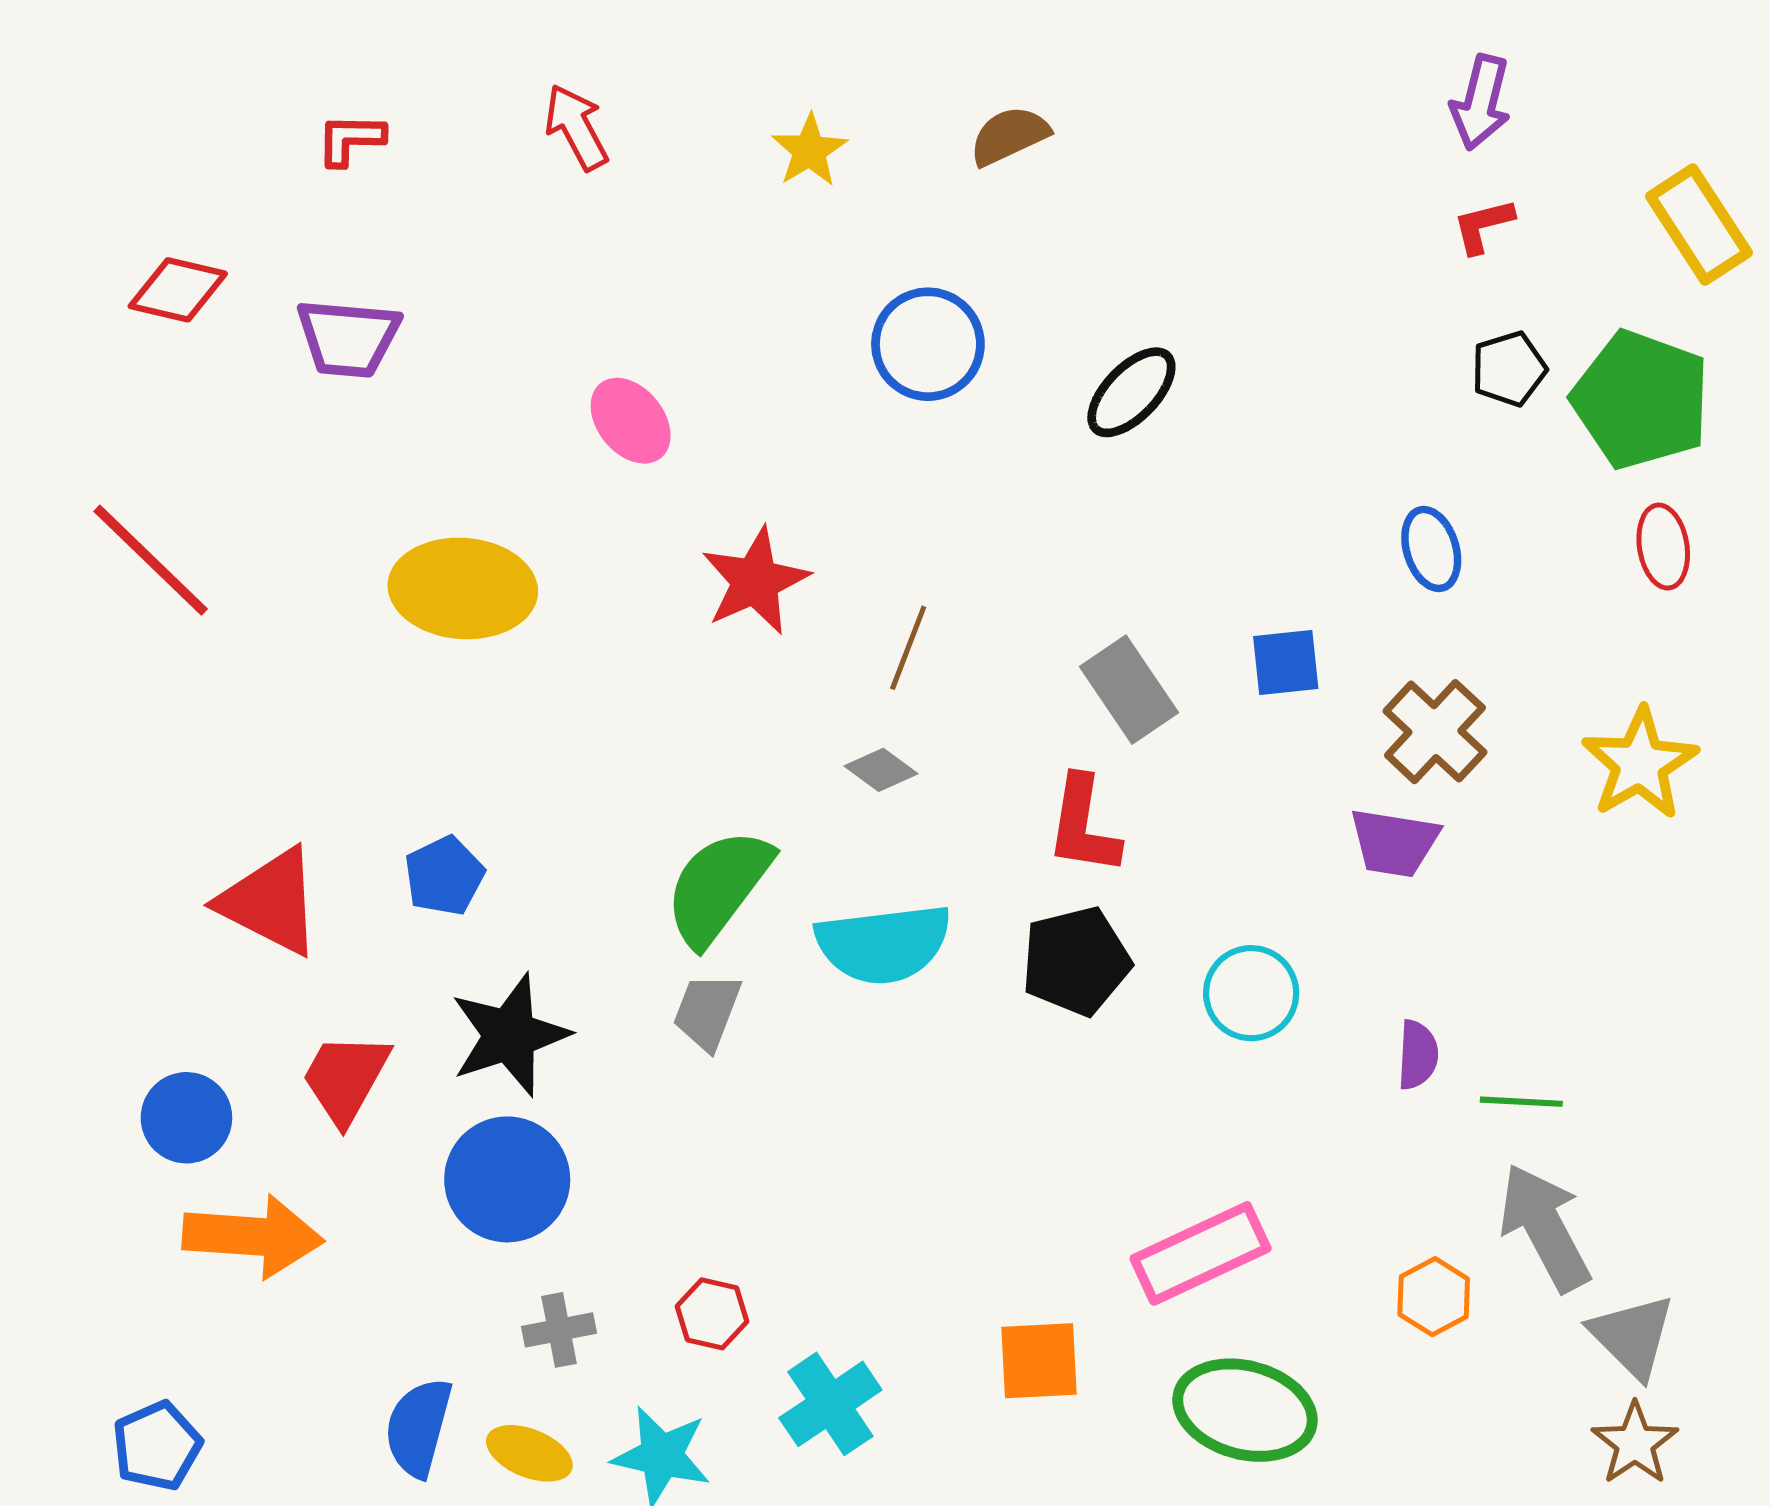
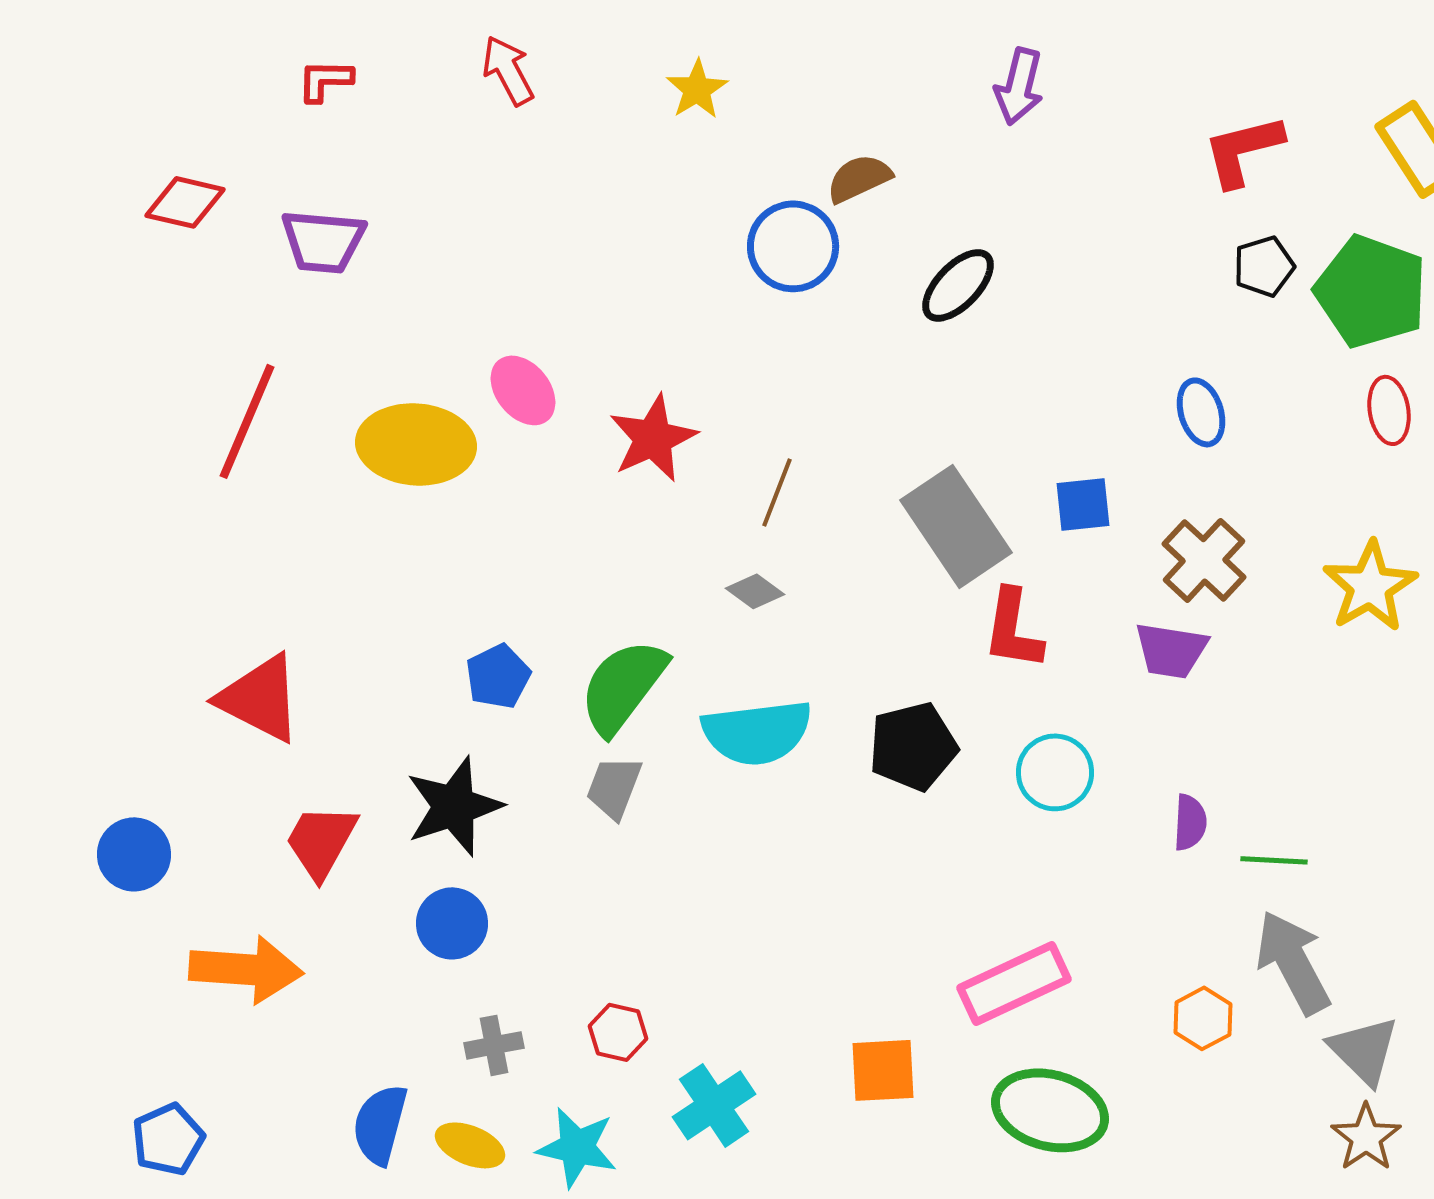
purple arrow: (1481, 102) -> (1019, 86), moved
brown semicircle: (1009, 136) -> (859, 178), moved
red L-shape: (1483, 226) -> (1243, 150), size x1.6
pink ellipse: (631, 421) -> (523, 390), moved
red line: (151, 560) -> (247, 421), moved, turned 69
gray rectangle: (1129, 690) -> (956, 526), size x1.4
red L-shape: (1083, 825) -> (1013, 629), moved
blue pentagon: (444, 876) -> (498, 676), moved
blue circle: (186, 1118) -> (134, 854), moved
blue circle: (507, 1179) -> (452, 923), size x0.7

